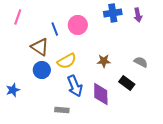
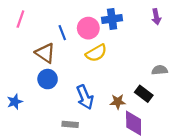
blue cross: (113, 13) -> (112, 19), moved
yellow semicircle: (67, 61) -> (96, 53), moved
brown star: (104, 61) -> (118, 102), moved
gray semicircle: (141, 62) -> (160, 70), turned -32
purple diamond: (101, 94) -> (134, 123), moved

